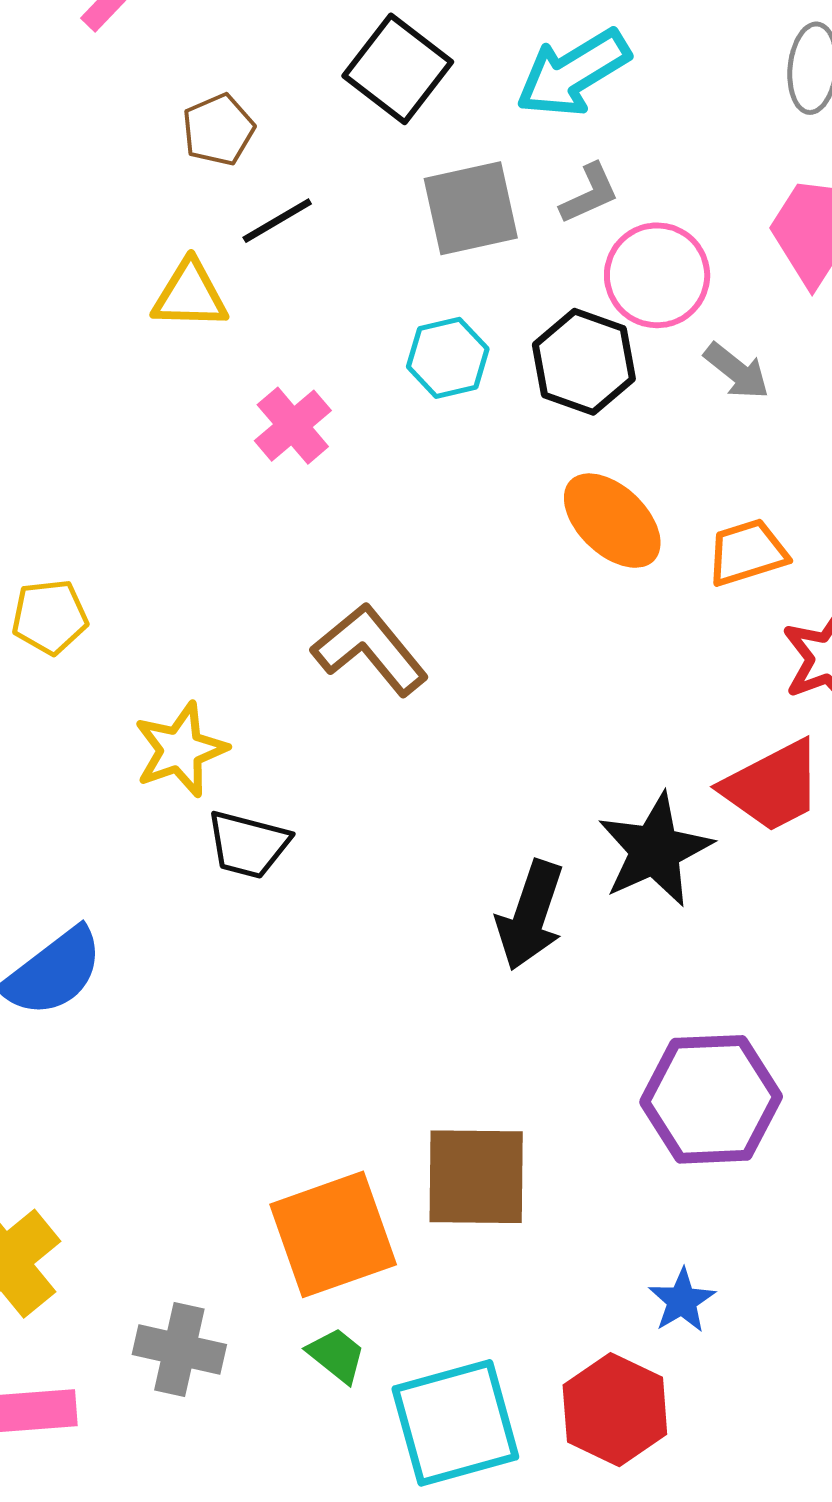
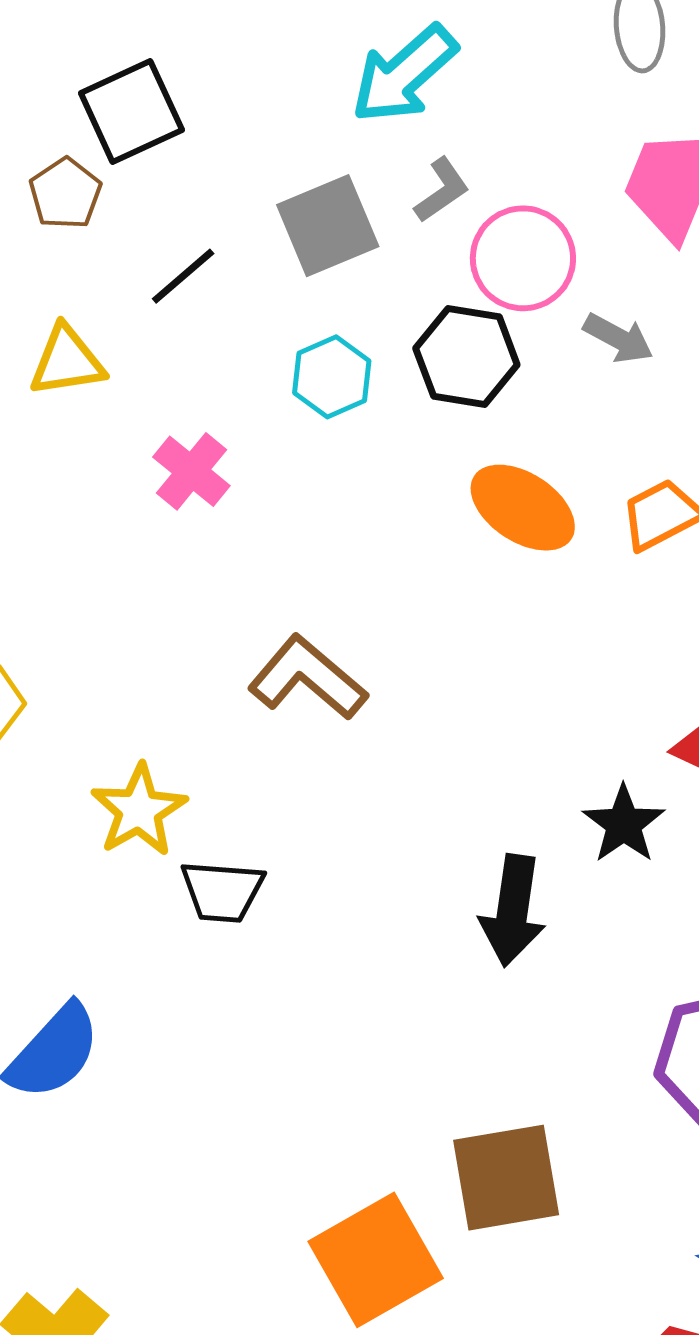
black square: (398, 69) -> (131, 111), moved, turned 38
black line: (277, 221) -> (183, 276), moved
black star: (655, 850) -> (624, 824), size x0.7

